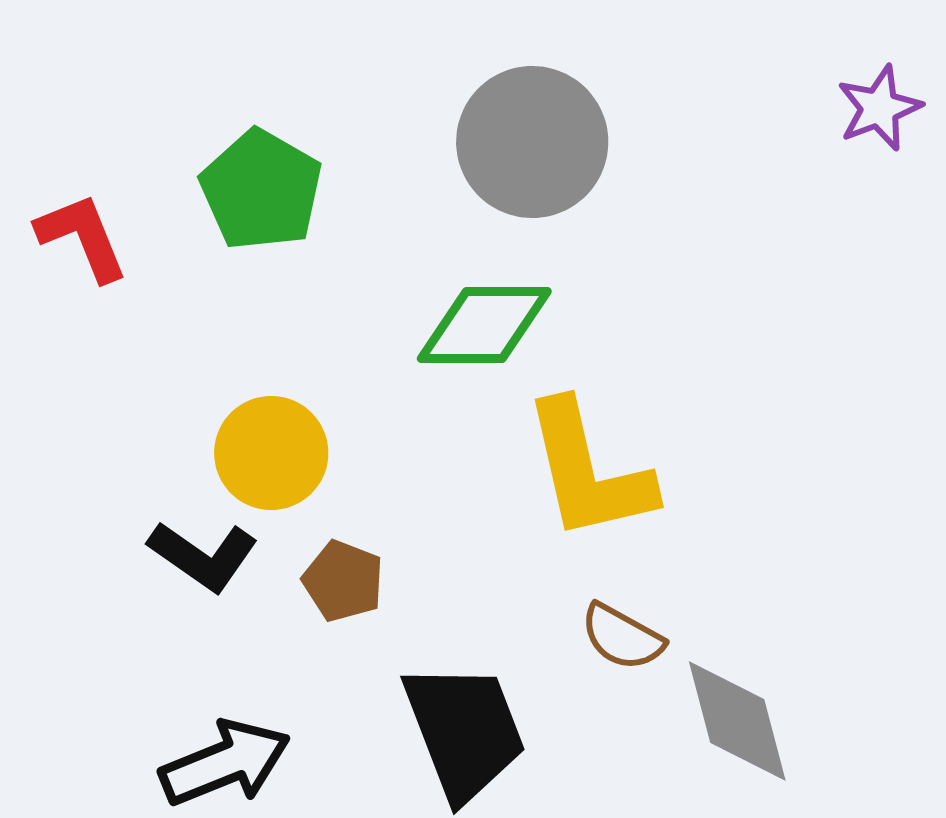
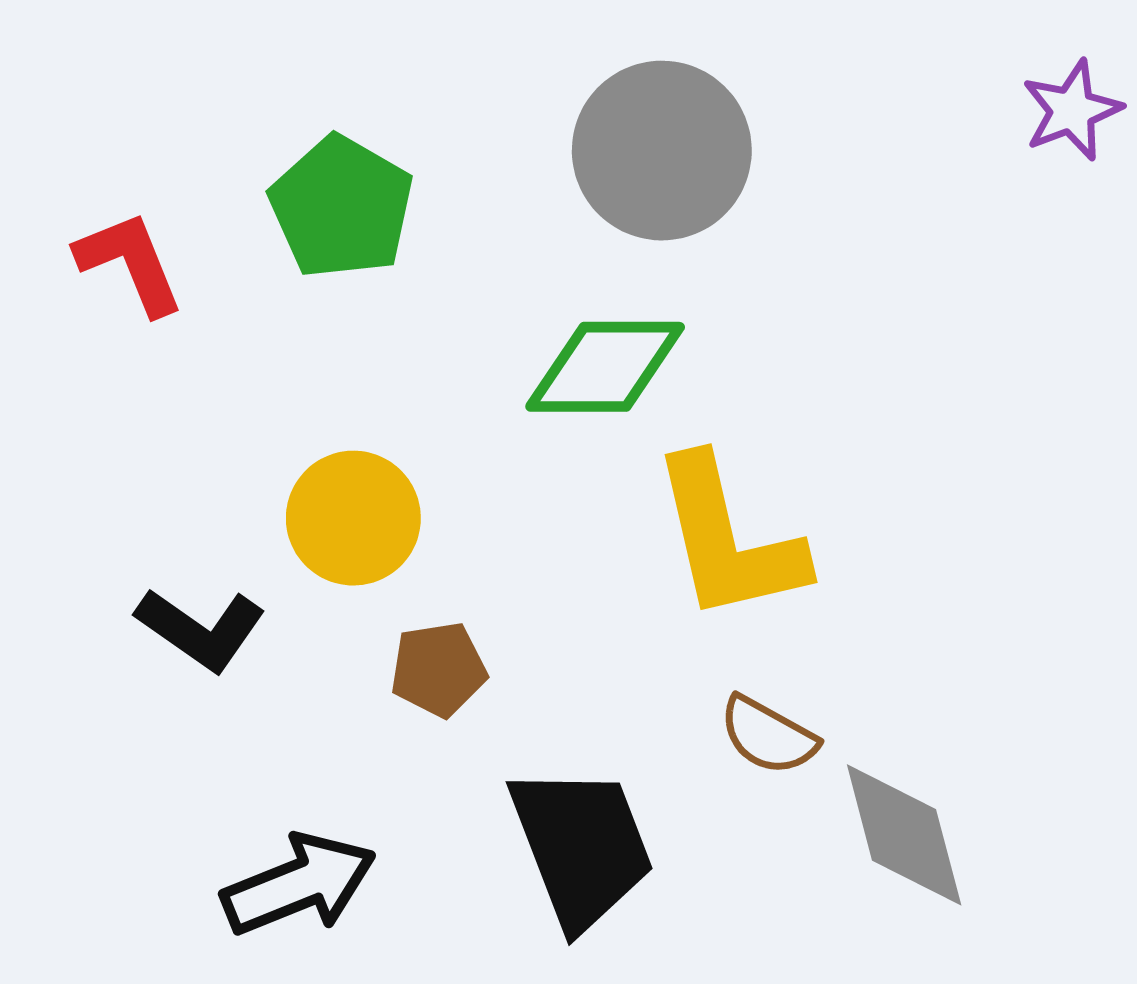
black L-shape: (203, 556) -> (201, 629), moved
brown pentagon: (343, 581) -> (438, 669), turned -30

